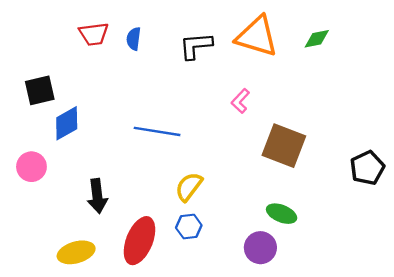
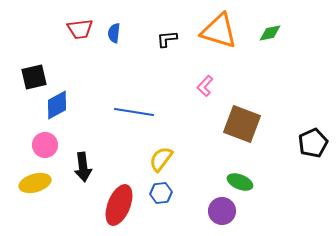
black L-shape: (196, 46) -> (167, 39), size x0.7
pink circle: (31, 167) -> (45, 145), moved
yellow ellipse: (76, 252) -> (35, 183), moved

